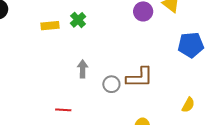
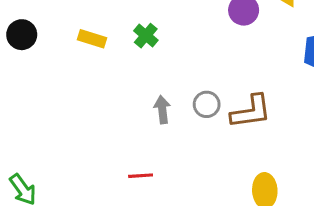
yellow rectangle: (50, 26) -> (92, 39), moved, turned 30
gray circle: (111, 84) -> (207, 104), moved

